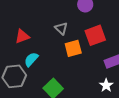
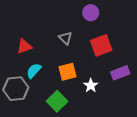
orange square: (73, 48) -> (68, 72), moved
white star: (106, 85) -> (91, 85), moved

